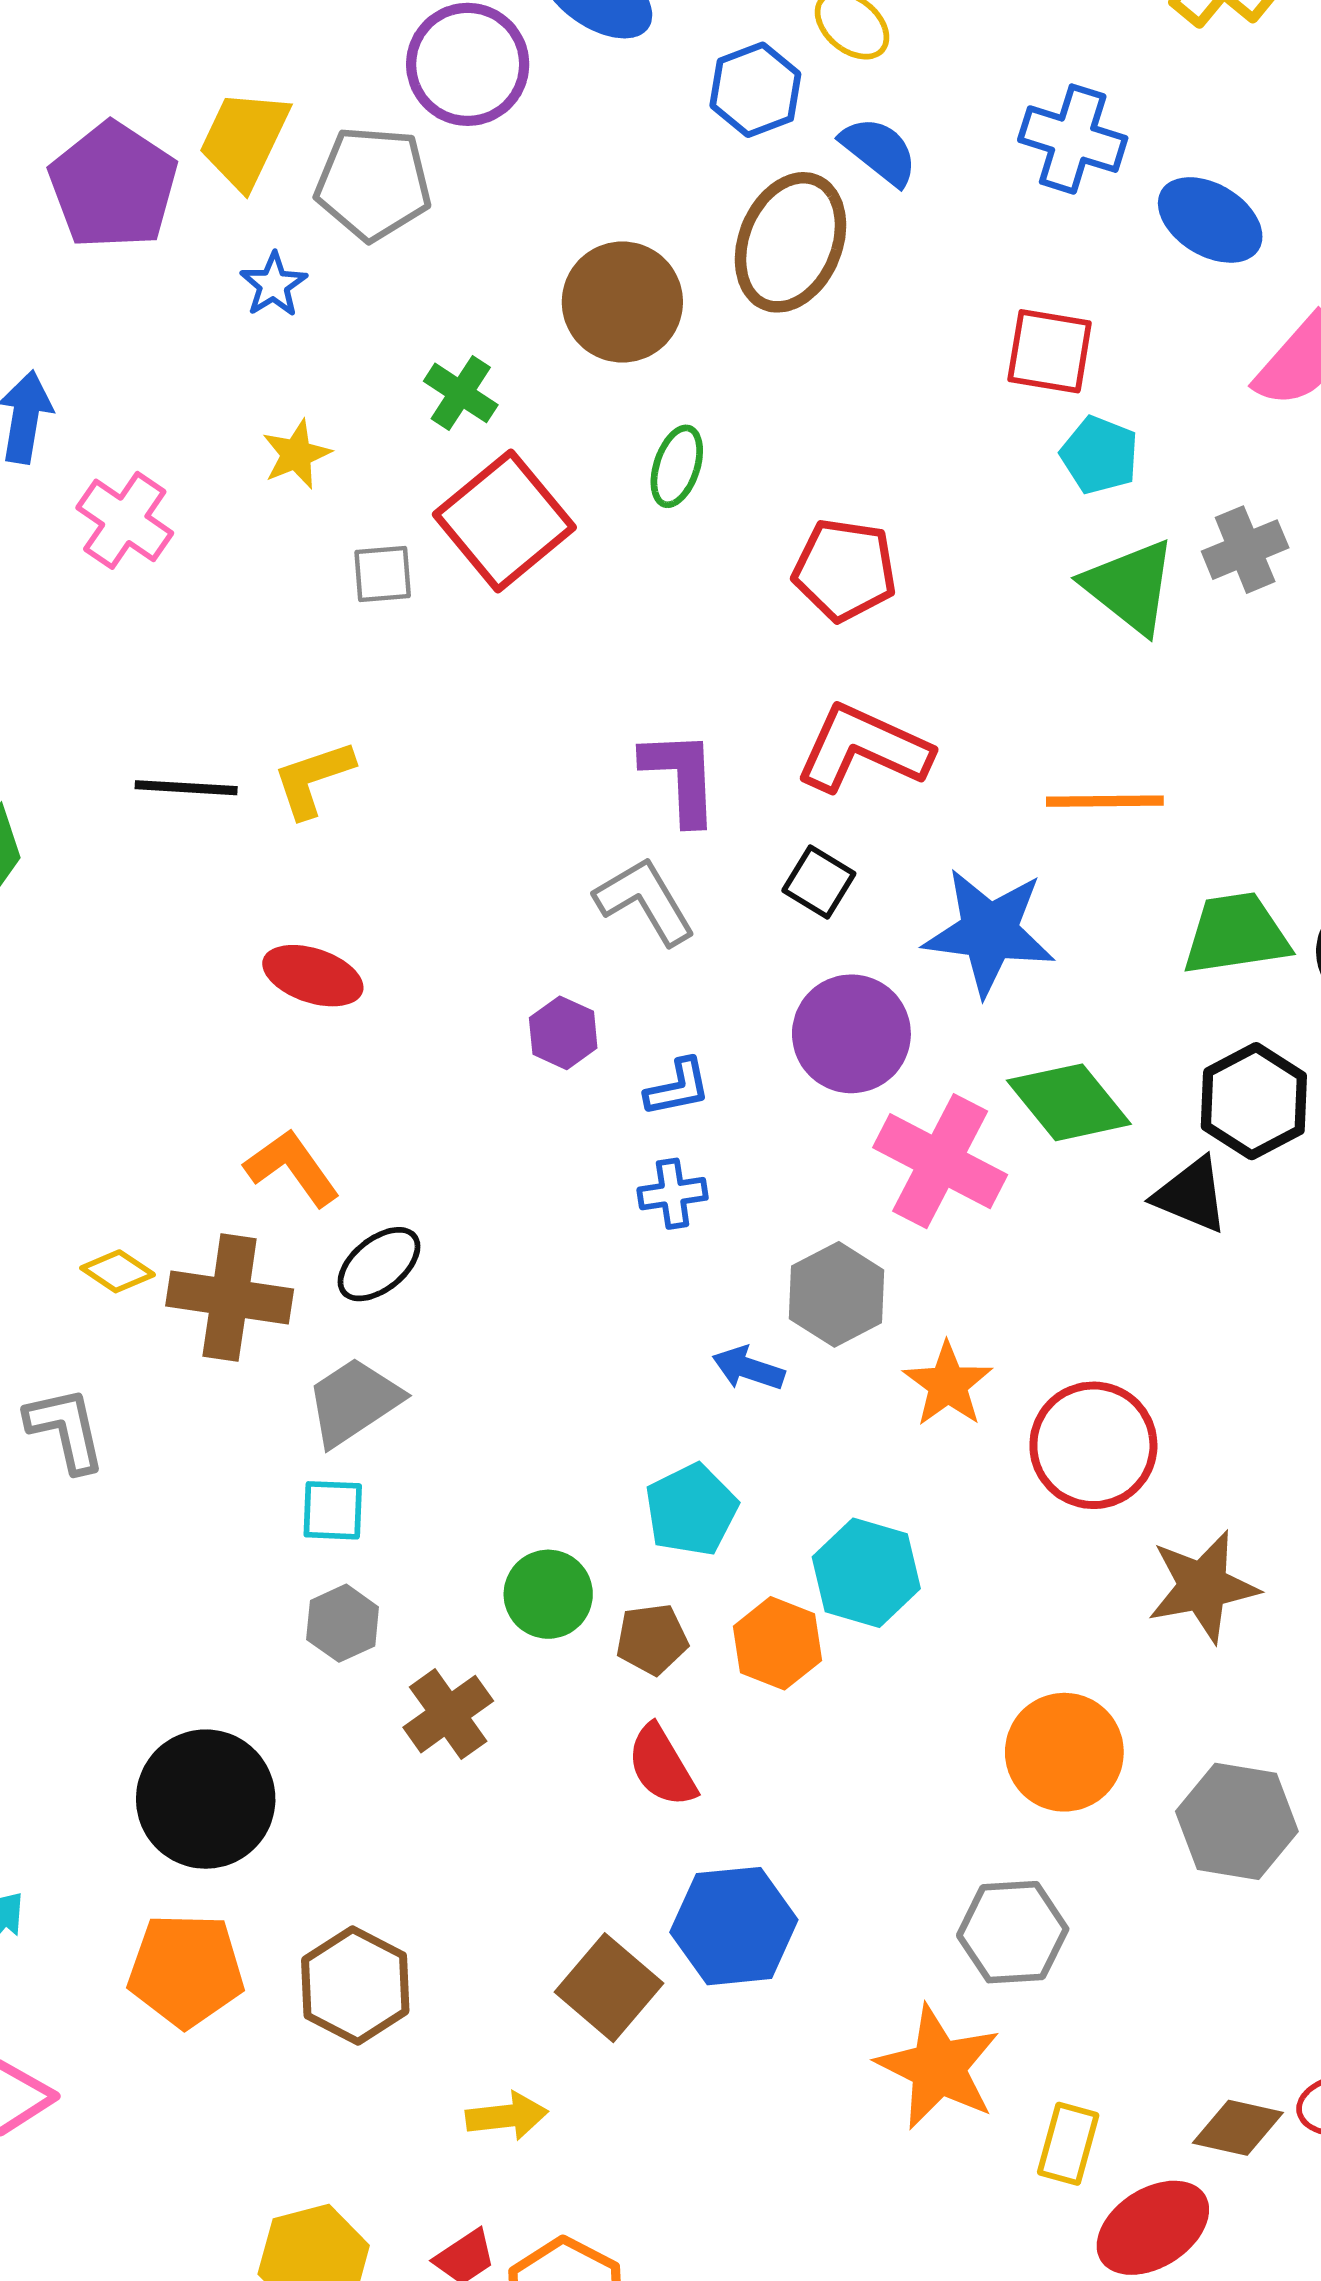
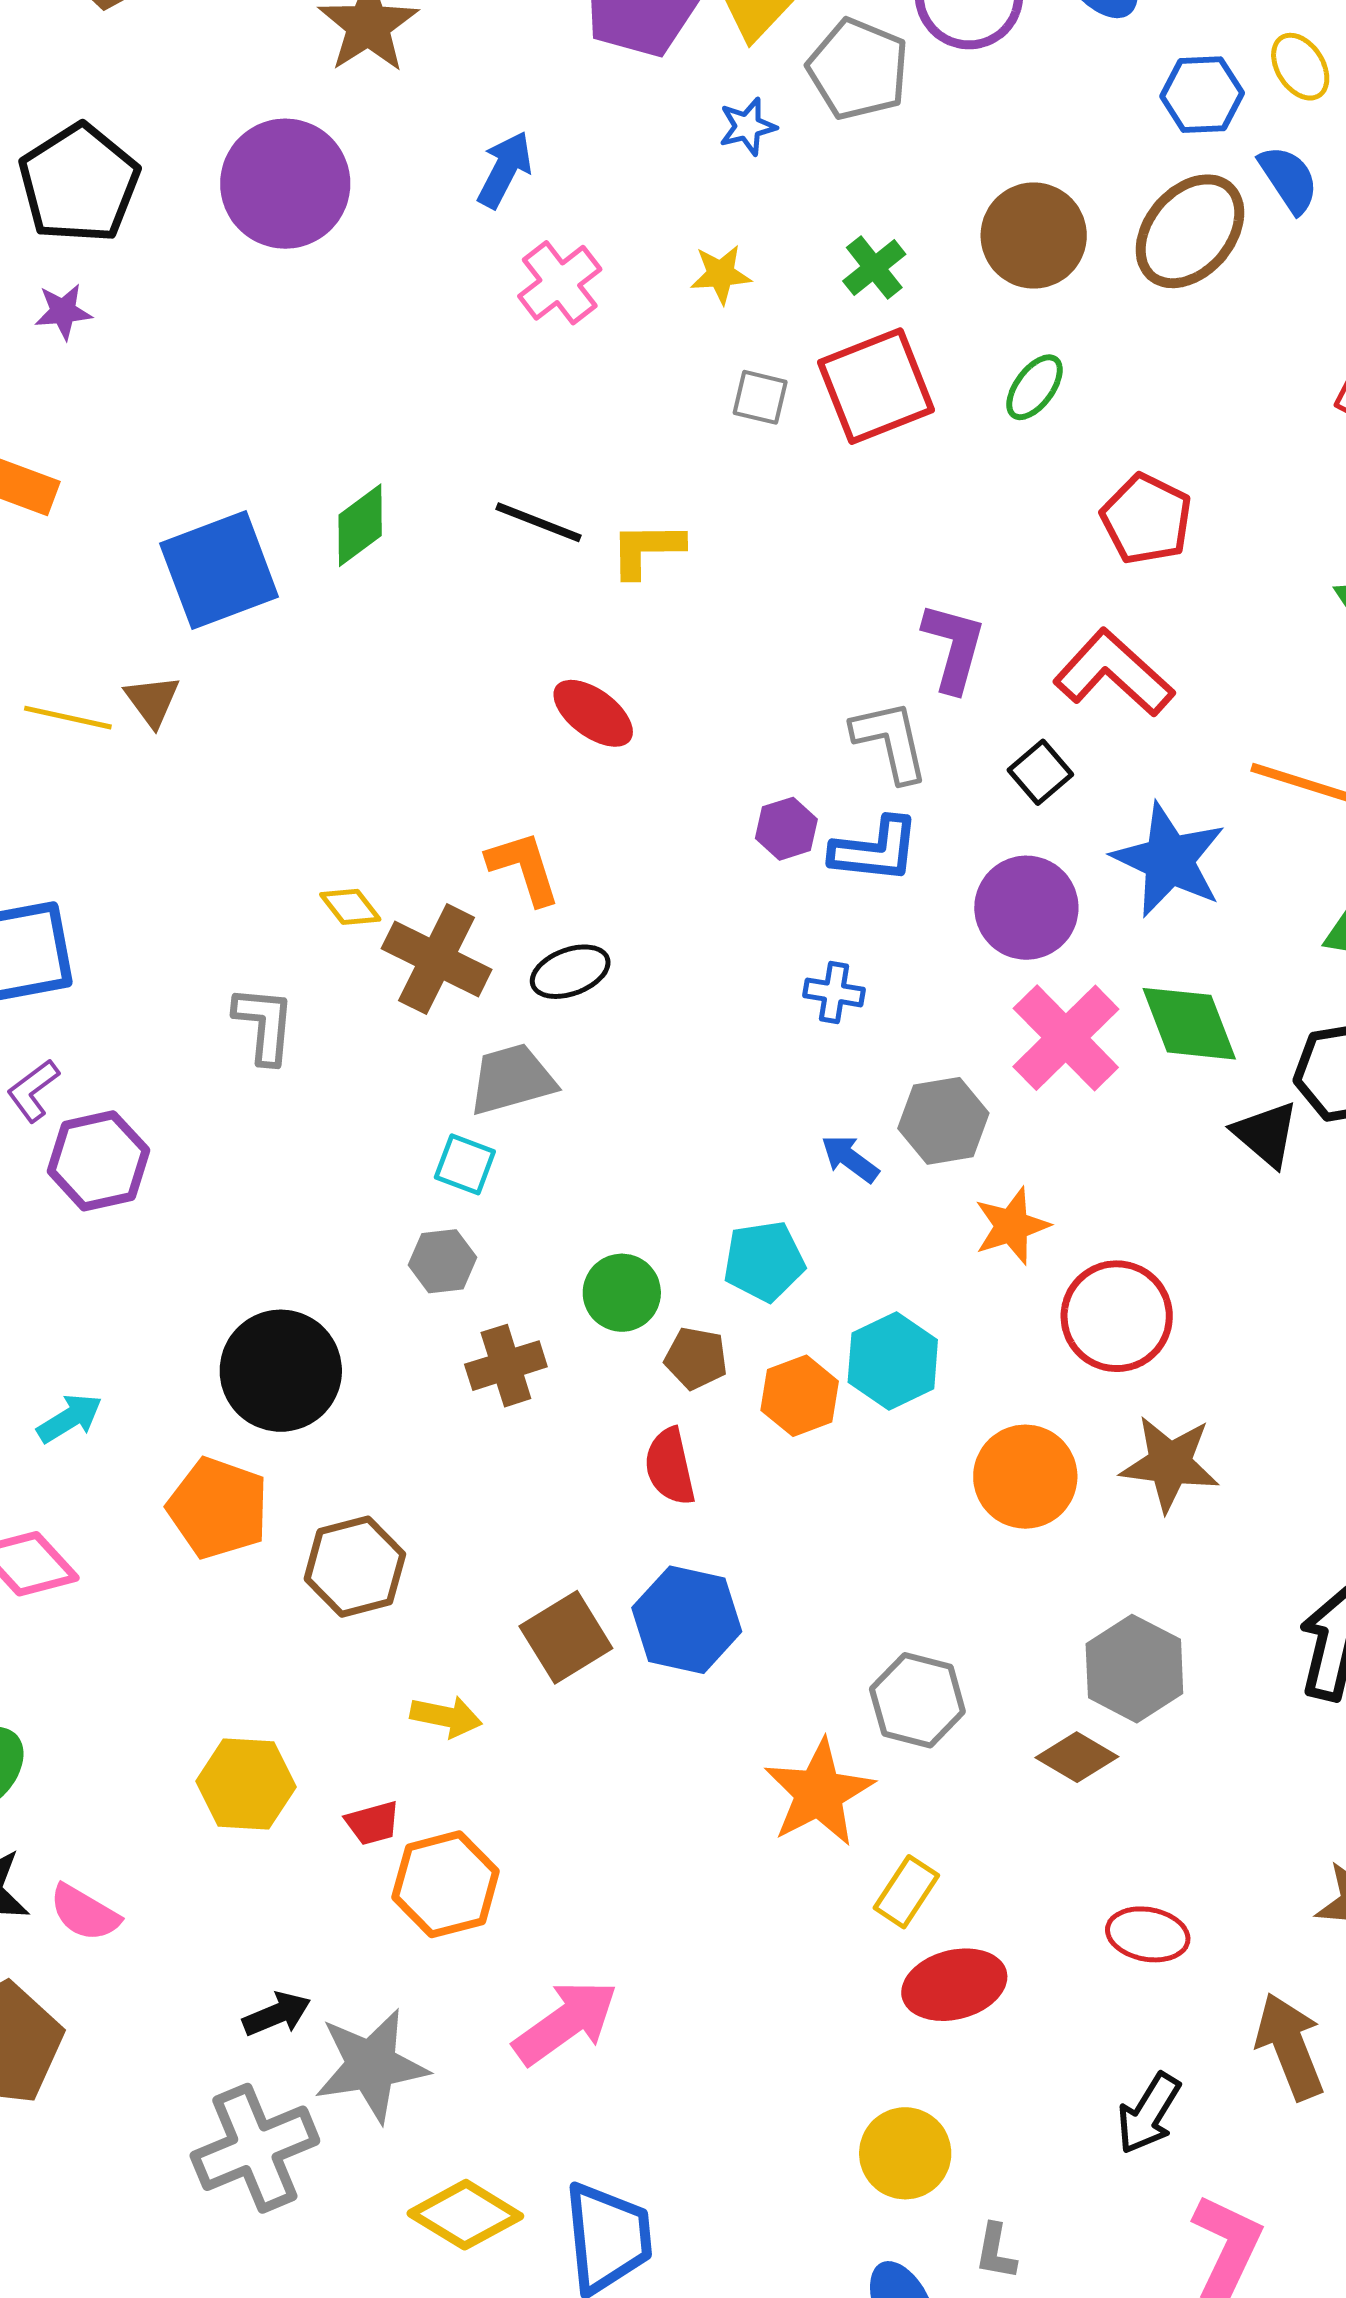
blue L-shape: (678, 1088) -> (875, 850), moved, size x1.5
orange circle: (1064, 1752) -> (1025, 1477), moved
brown diamond: (1238, 2128) -> (1077, 1757), moved

